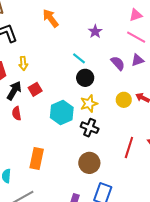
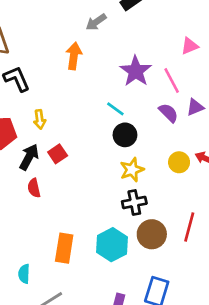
orange arrow: (51, 18) -> (74, 56), turned 48
purple star: (95, 31) -> (136, 71), size x1.6
pink line: (136, 37) -> (172, 81), moved, turned 36
cyan hexagon: (62, 113) -> (112, 245), moved
black cross: (90, 128) -> (134, 202), turned -30
brown circle: (89, 163) -> (152, 234), moved

